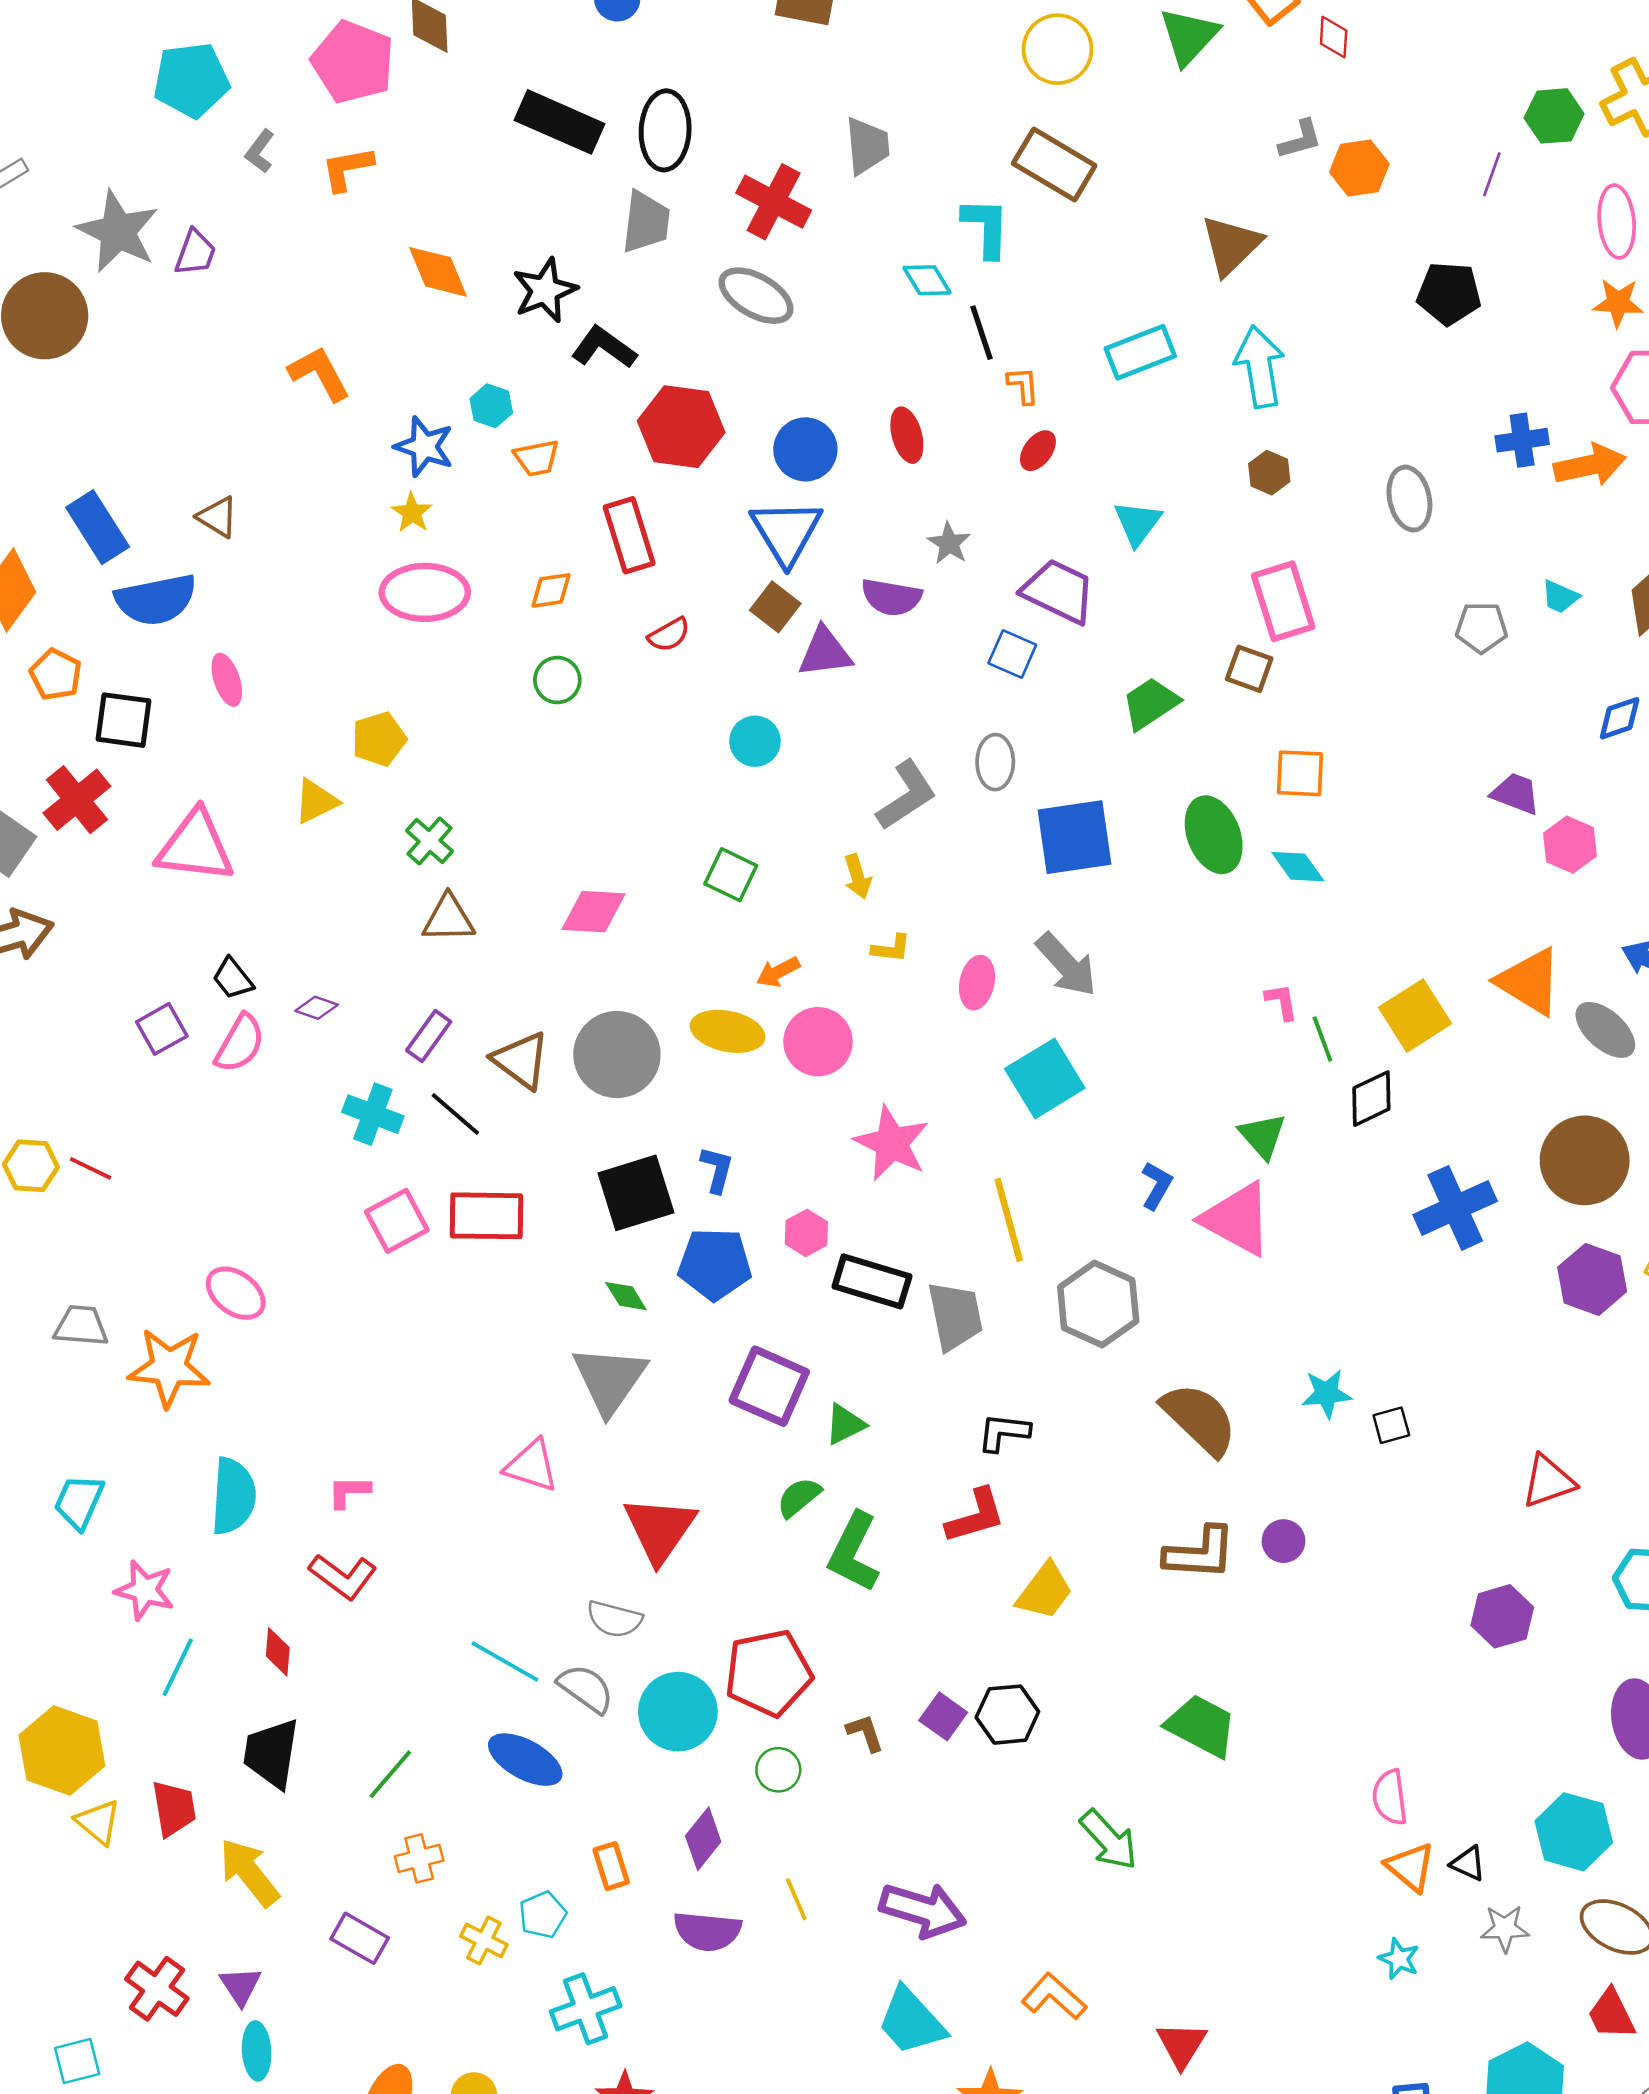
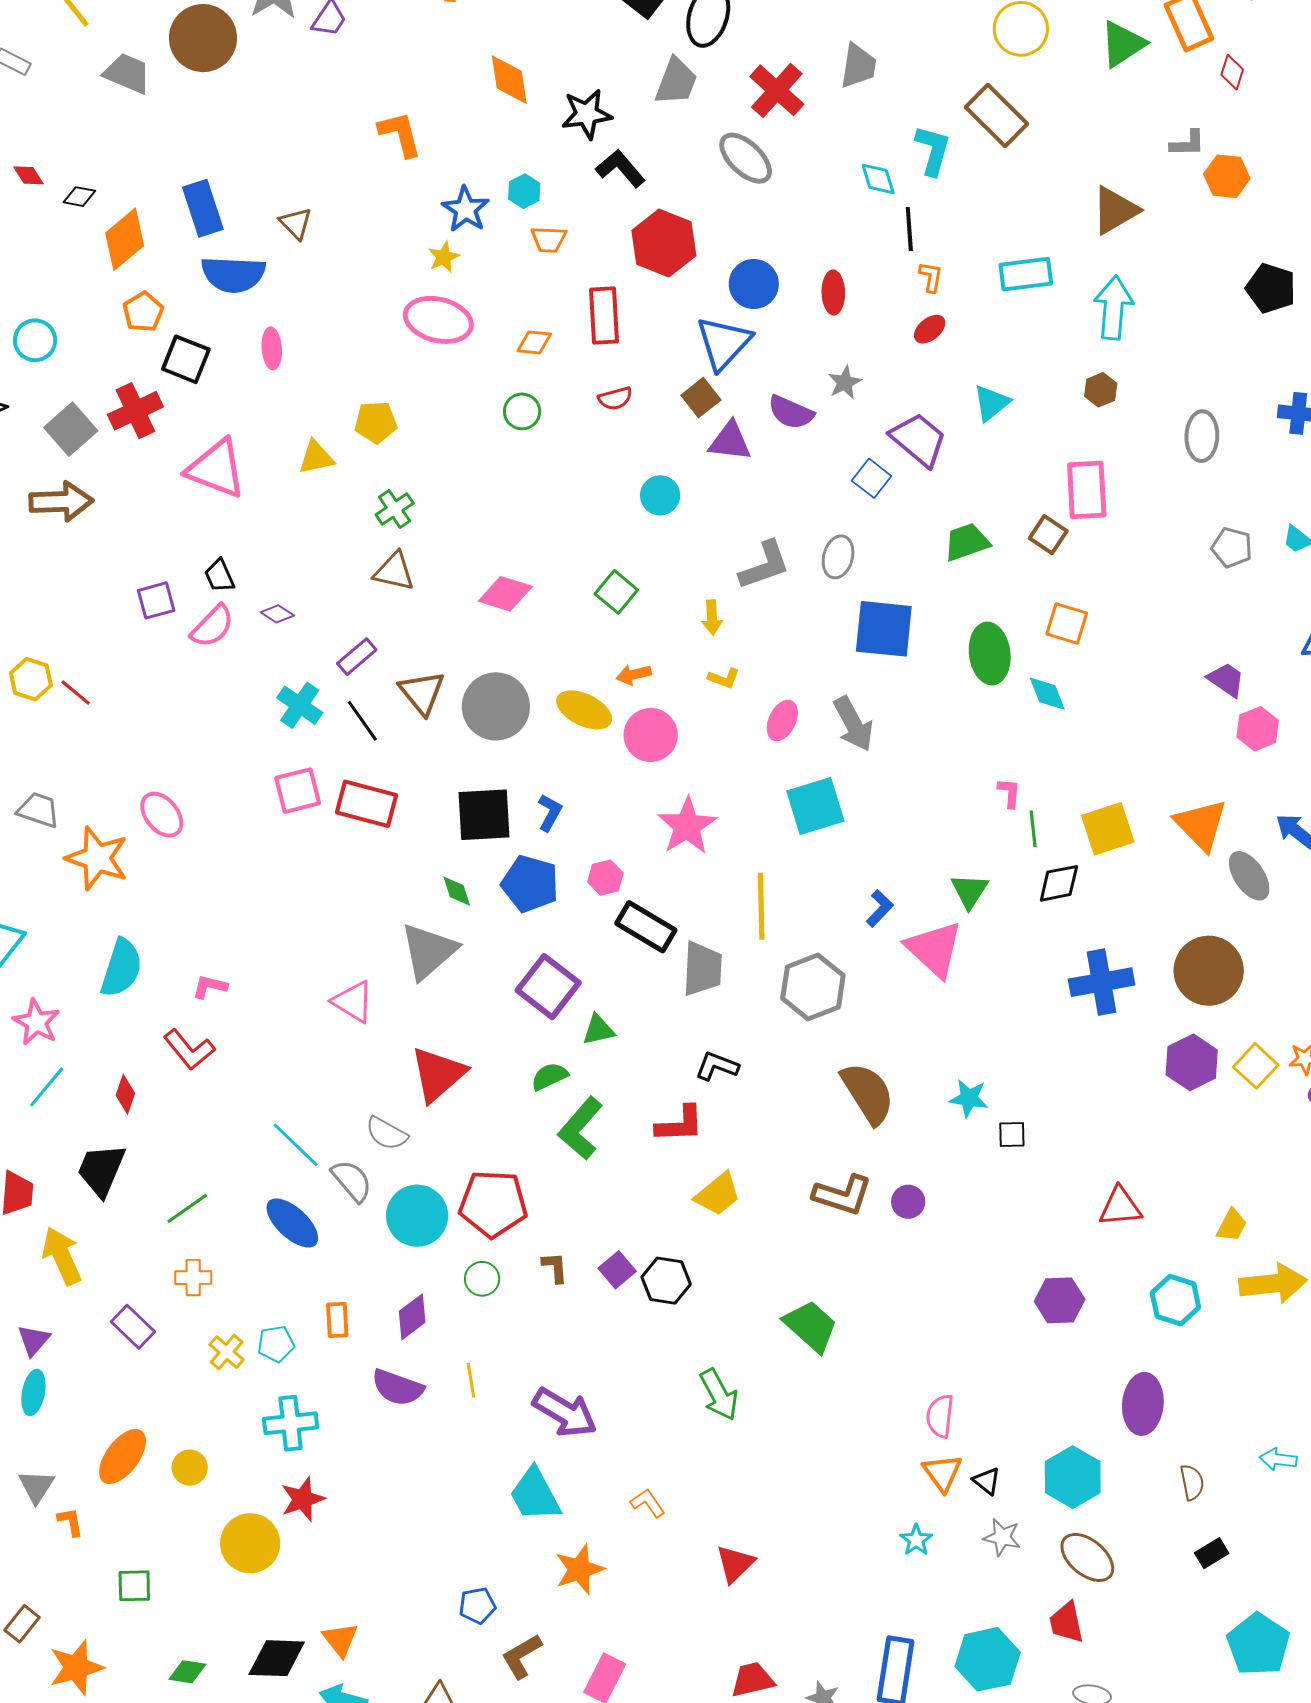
orange L-shape: (1054, 1997) -> (648, 1503), size x0.7

